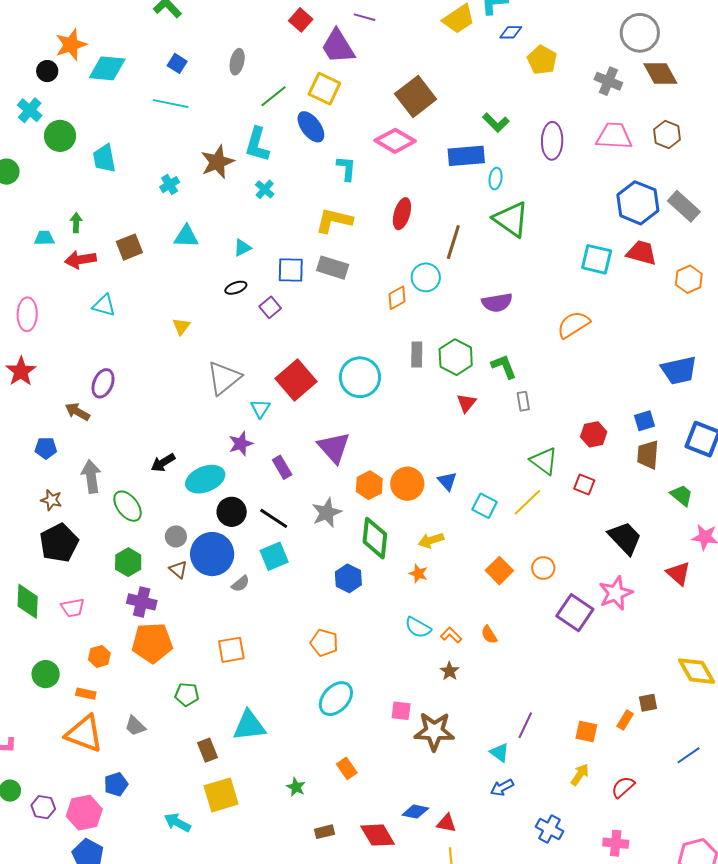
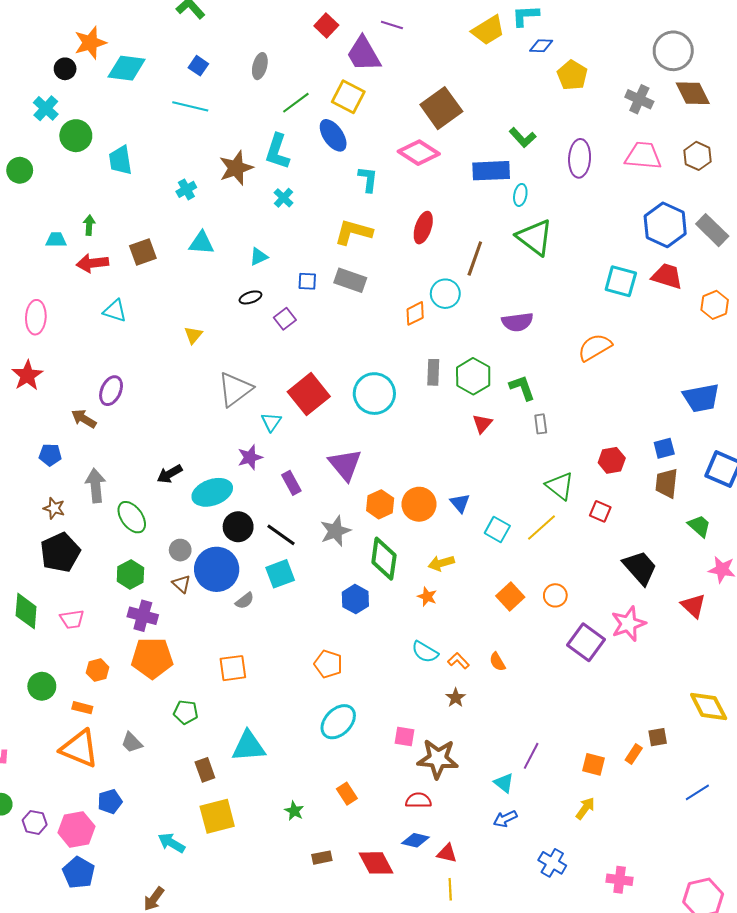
blue square: (291, 270) -> (307, 281), size x0.7
red semicircle: (623, 787) -> (418, 800), moved, turned 40

